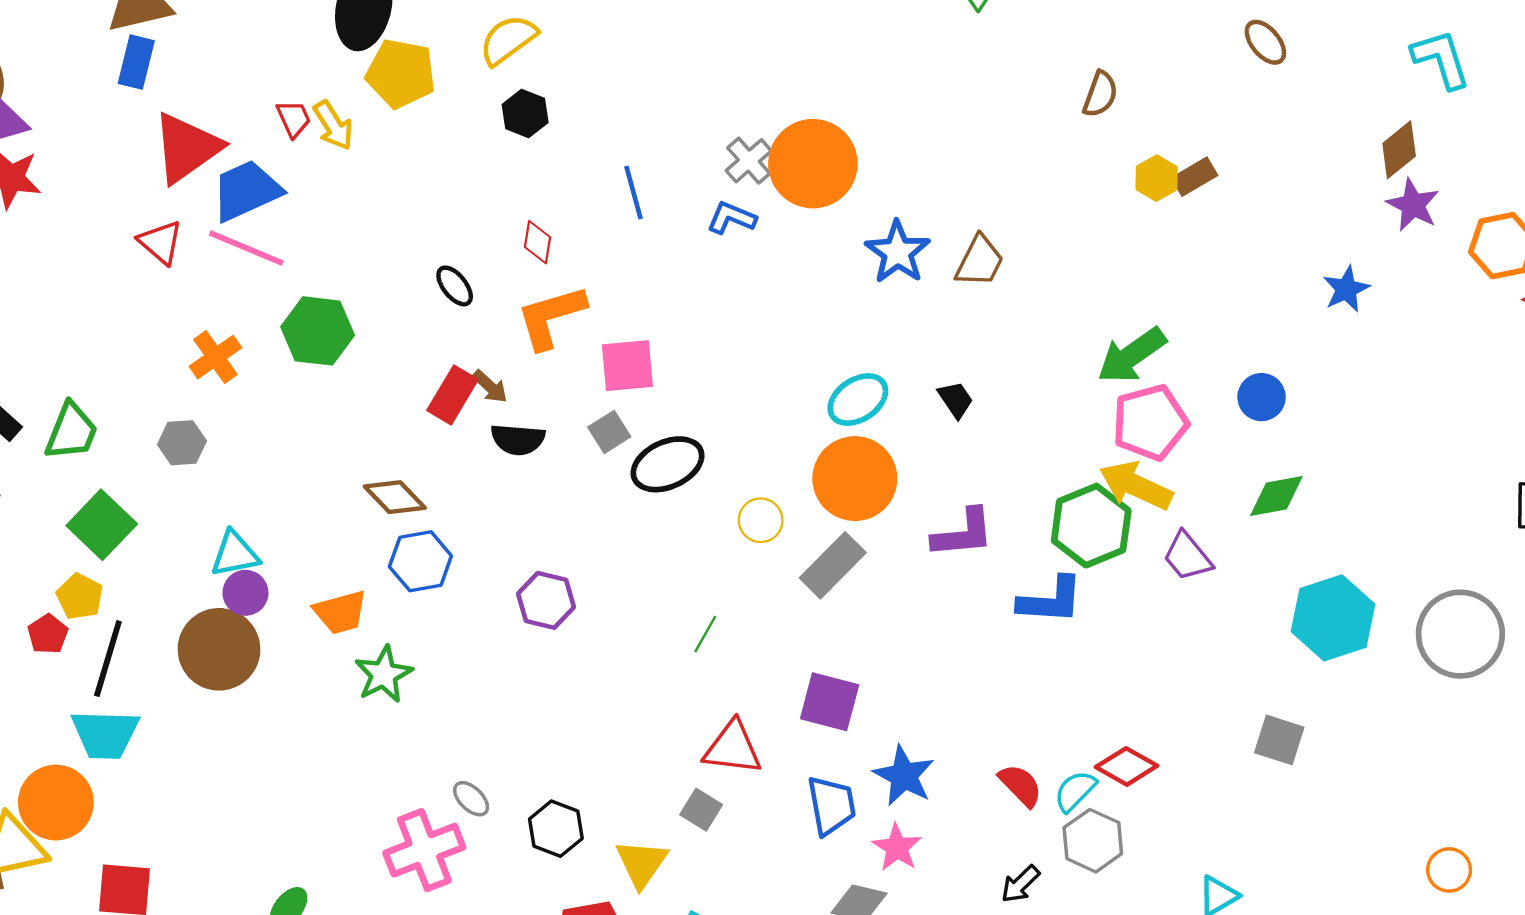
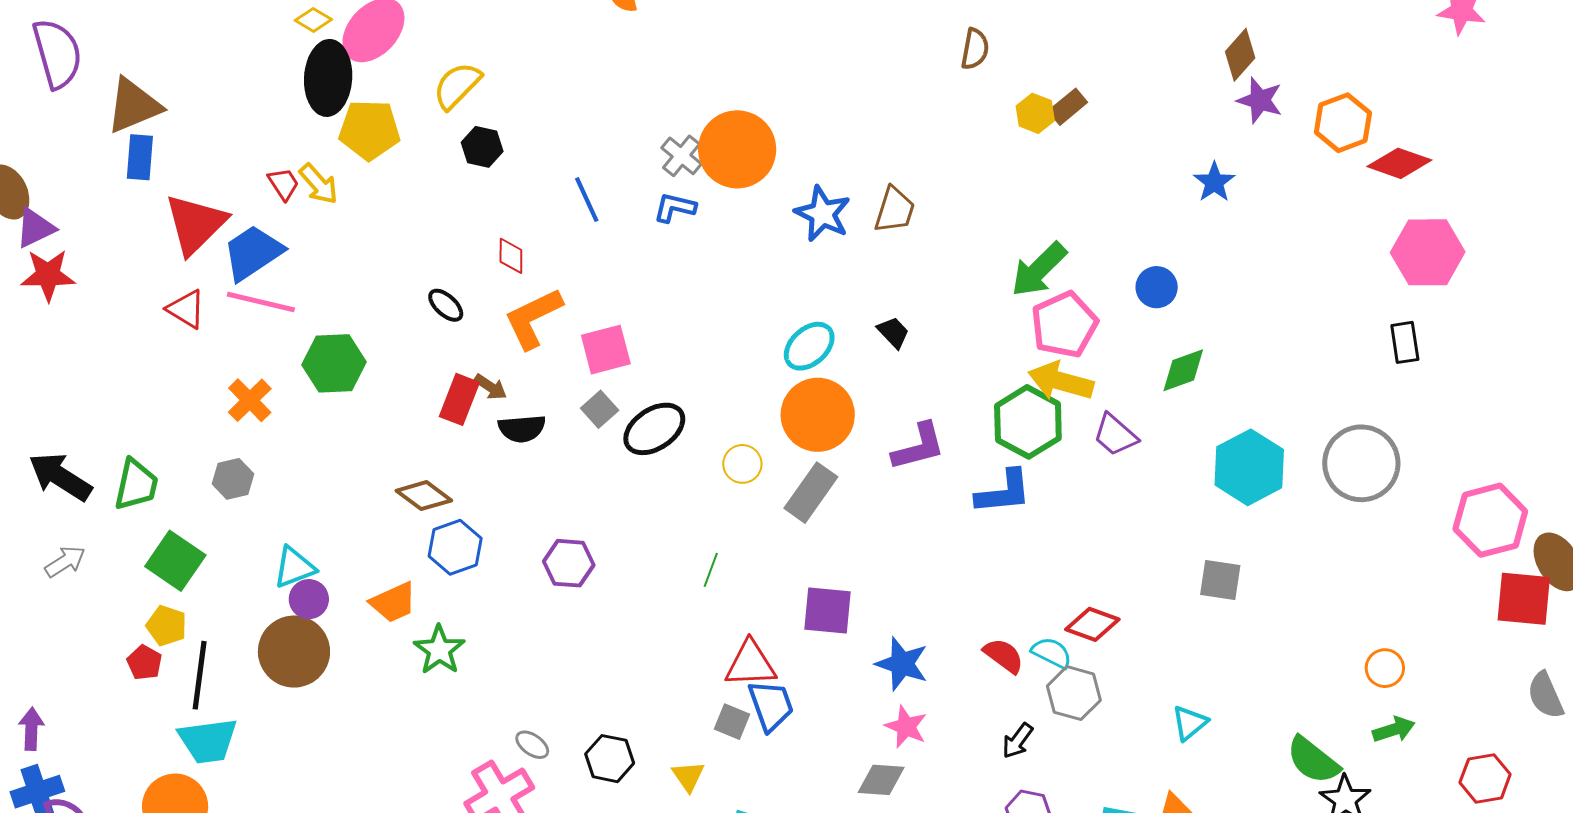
cyan semicircle: (1075, 791) -> (1052, 653), turned 81
blue trapezoid: (831, 805) -> (771, 705), moved
yellow triangle: (642, 863) -> (688, 776), size x0.7

